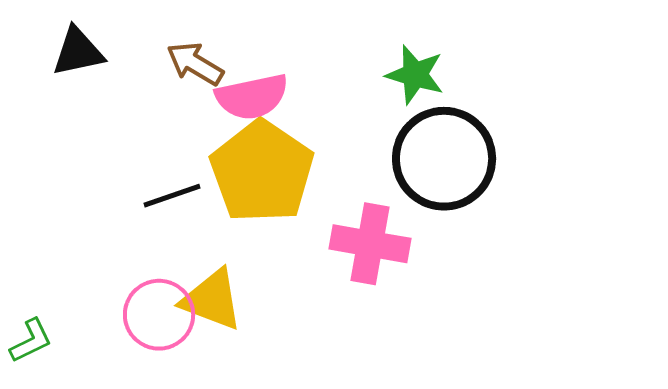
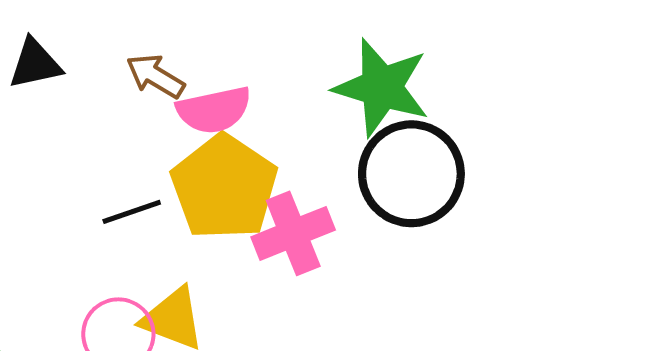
green star: (415, 75) -> (382, 87), size x1.6
pink cross: (370, 244) -> (293, 233), moved, turned -32

